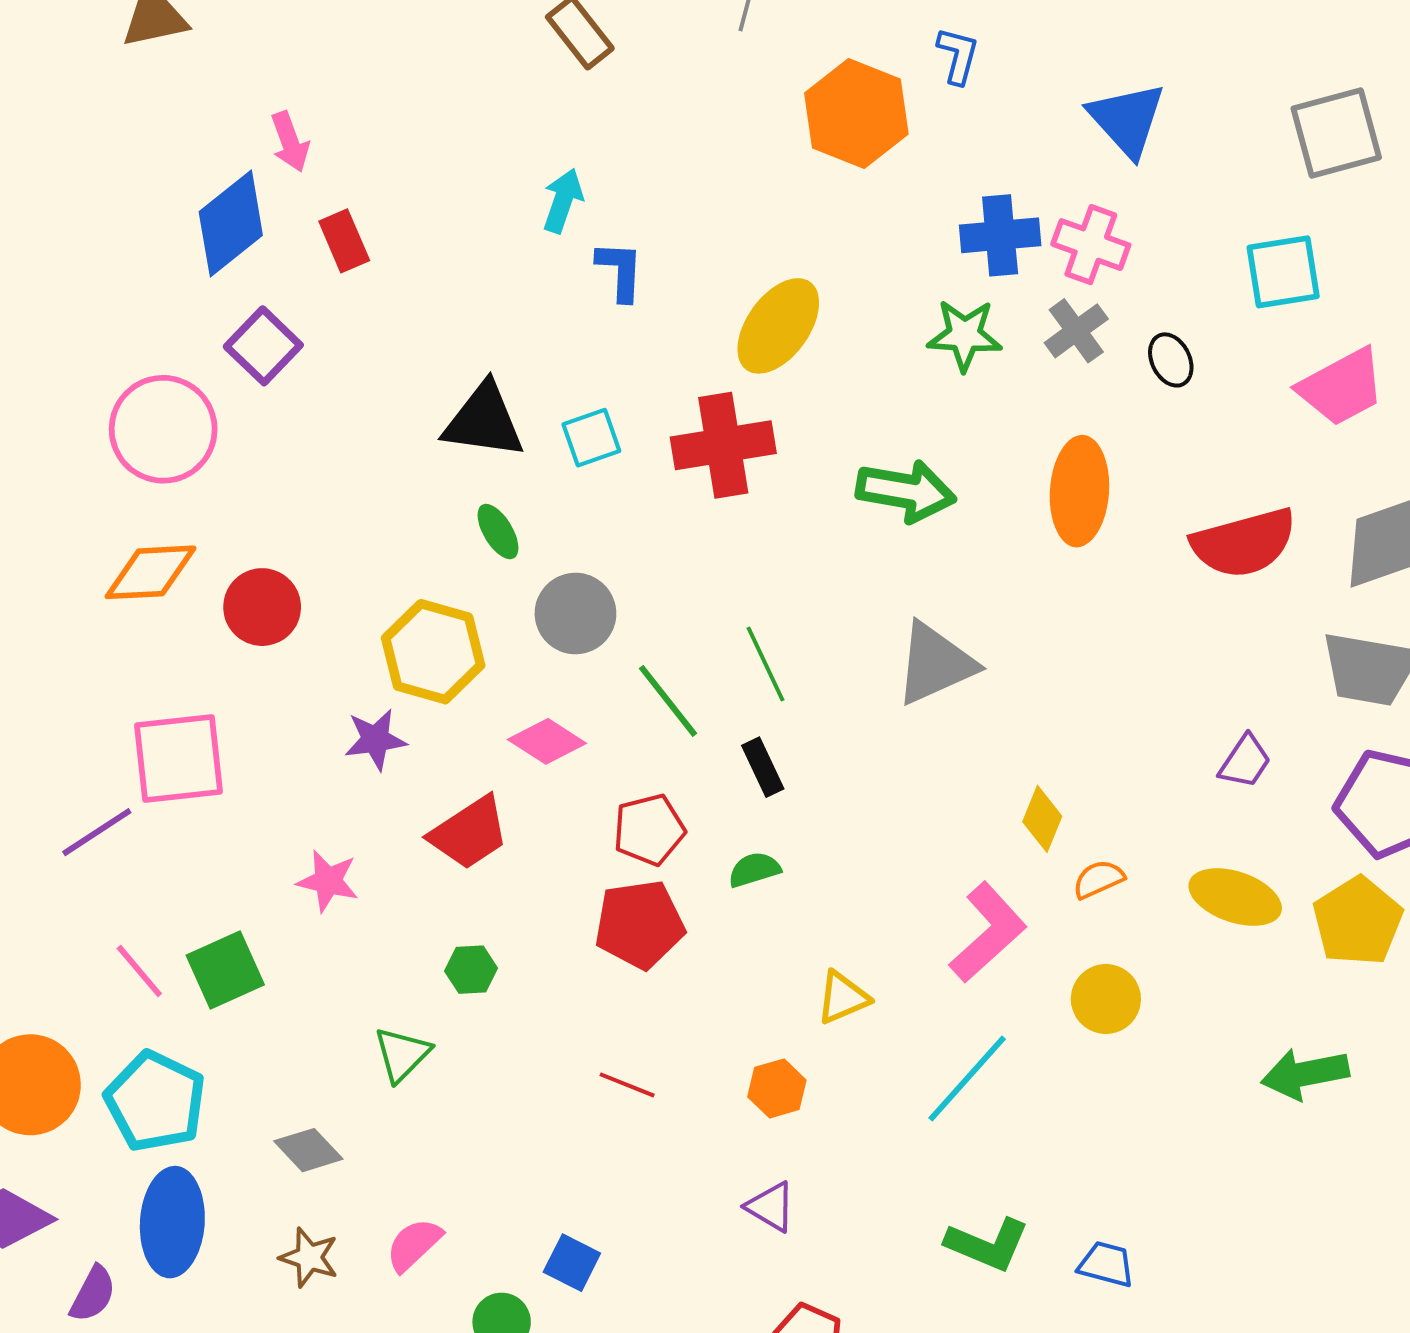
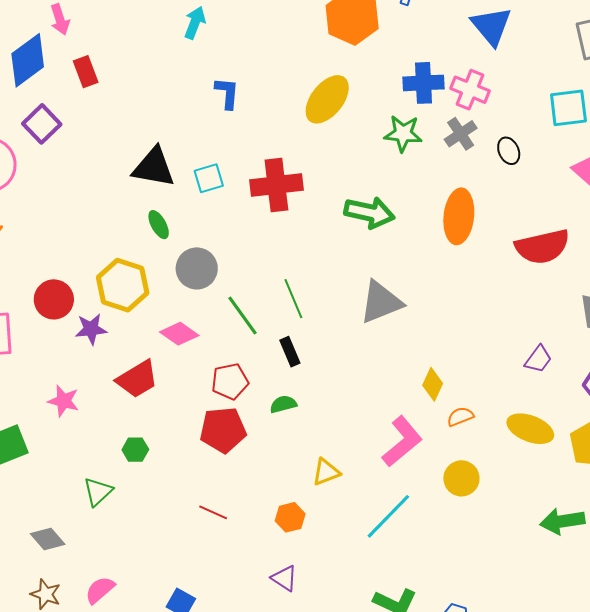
cyan arrow: (563, 201) -> (195, 23), moved
yellow ellipse: (778, 326) -> (327, 99), moved
red circle: (262, 607) -> (54, 299), moved

